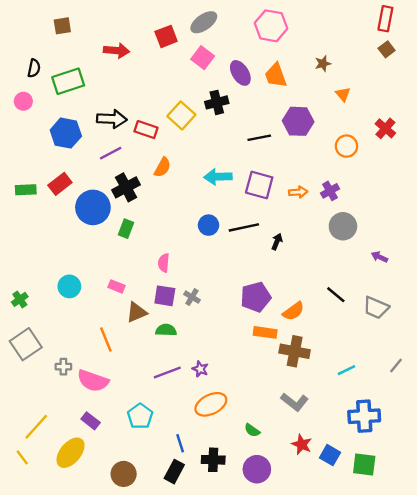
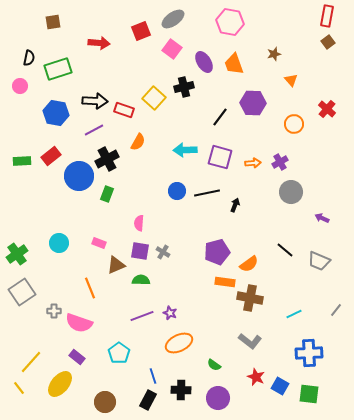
black line: (259, 138) -> (220, 117), turned -42
green cross: (20, 299) -> (17, 254), size x1.5

